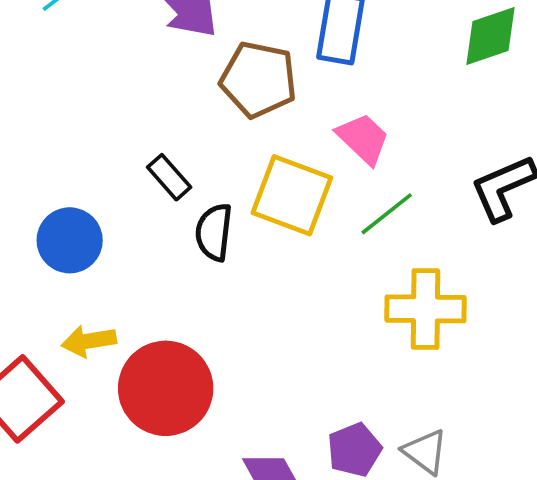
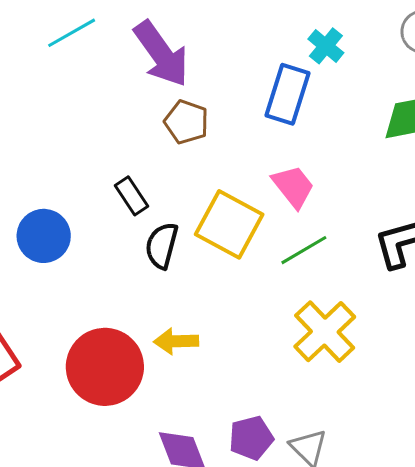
brown pentagon: (258, 80) -> (186, 122), moved, size x0.7
yellow cross: (425, 309) -> (325, 332), turned 38
yellow arrow: (89, 341) -> (176, 341), moved

